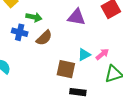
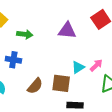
blue cross: (20, 32) -> (13, 60), moved
brown semicircle: (44, 38) -> (35, 86), moved

